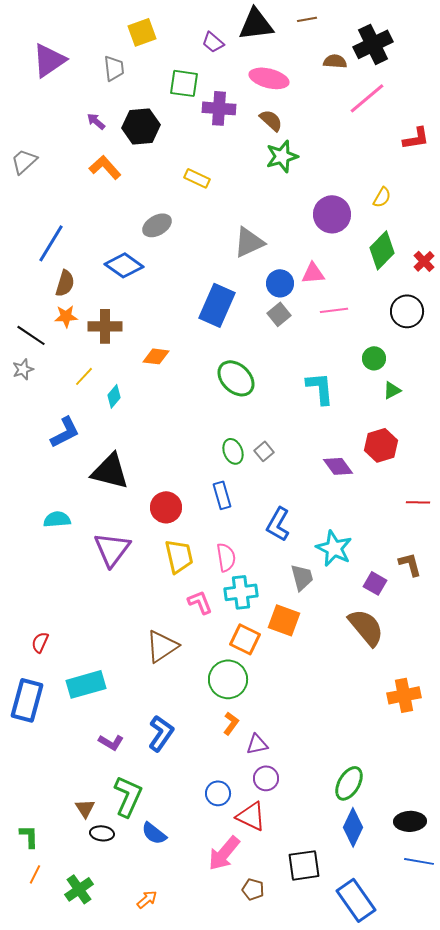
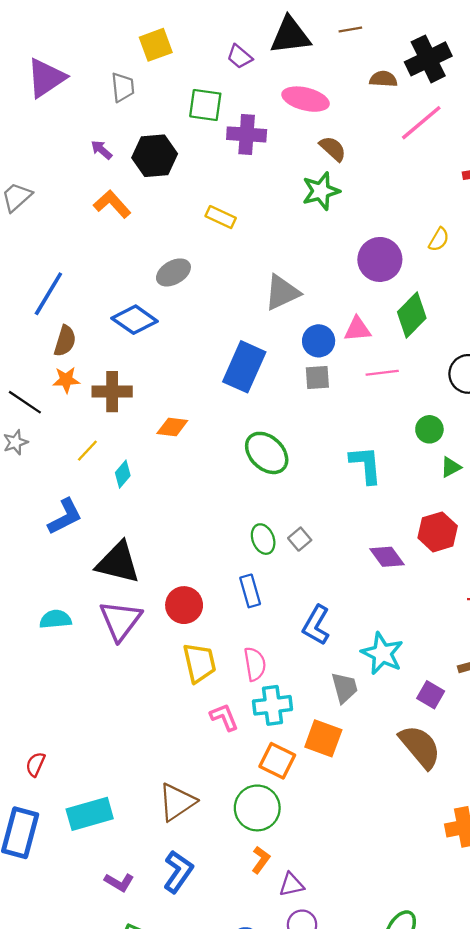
brown semicircle: (271, 120) -> (333, 149), moved
green diamond: (382, 250) -> (412, 315), moved
gray square: (279, 314) -> (317, 377), turned 35
purple triangle: (112, 549) -> (120, 620), moved
brown triangle: (162, 646) -> (177, 802), moved

